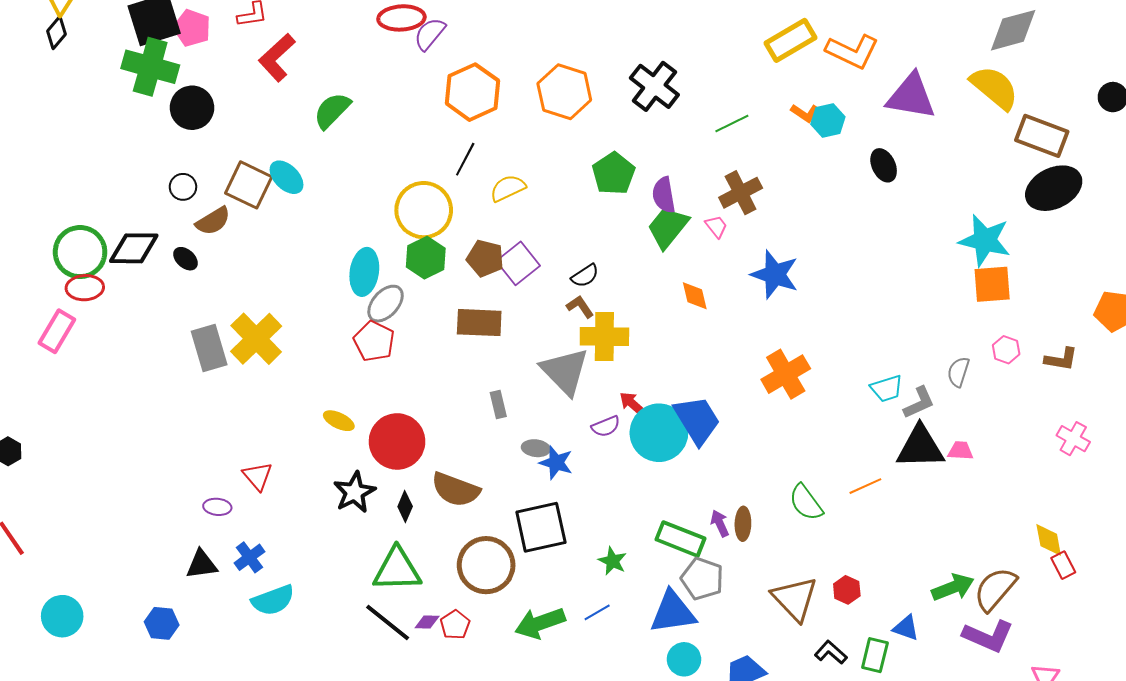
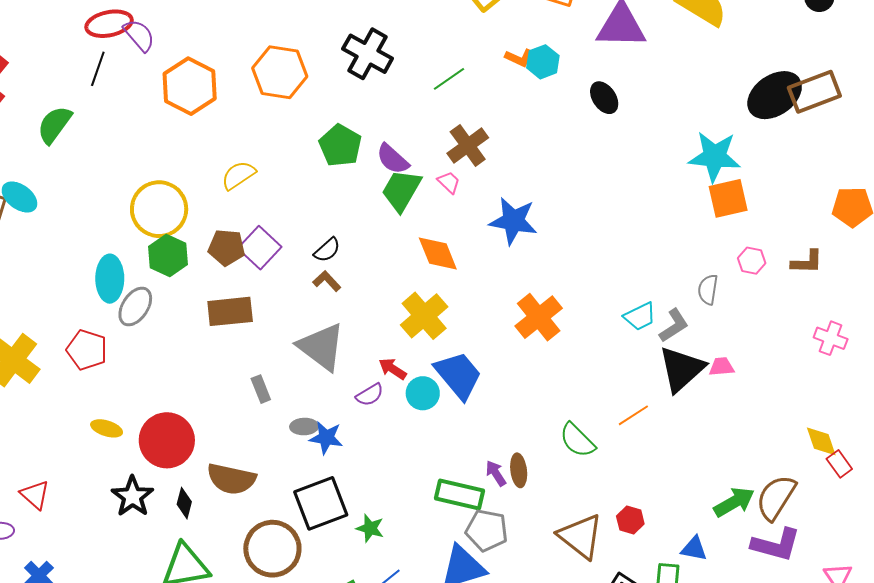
purple semicircle: (430, 34) -> (139, 35), turned 108
brown rectangle: (1042, 136) -> (814, 92), moved, turned -33
black line: (465, 159) -> (98, 69), moved
purple semicircle: (664, 195) -> (393, 159), turned -30
orange diamond: (695, 296) -> (438, 253), size x1.4
yellow cross: (604, 336) -> (424, 316), moved, turned -33
red pentagon: (374, 341) -> (87, 350), moved
cyan circle: (659, 433) -> (423, 393), size x0.6
black triangle: (920, 447) -> (682, 369), turned -32
green star: (612, 561) -> (370, 528), moved

